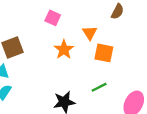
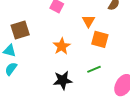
orange star: (64, 50) -> (62, 46), moved

